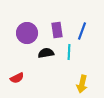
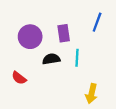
blue line: (82, 31) -> (97, 22), moved
red semicircle: (17, 78) -> (19, 78), moved, turned 64

